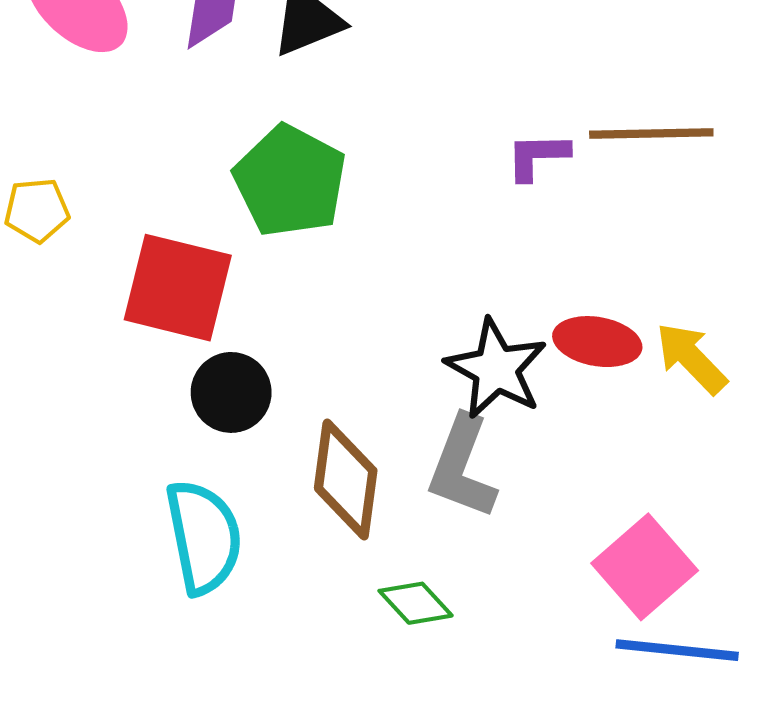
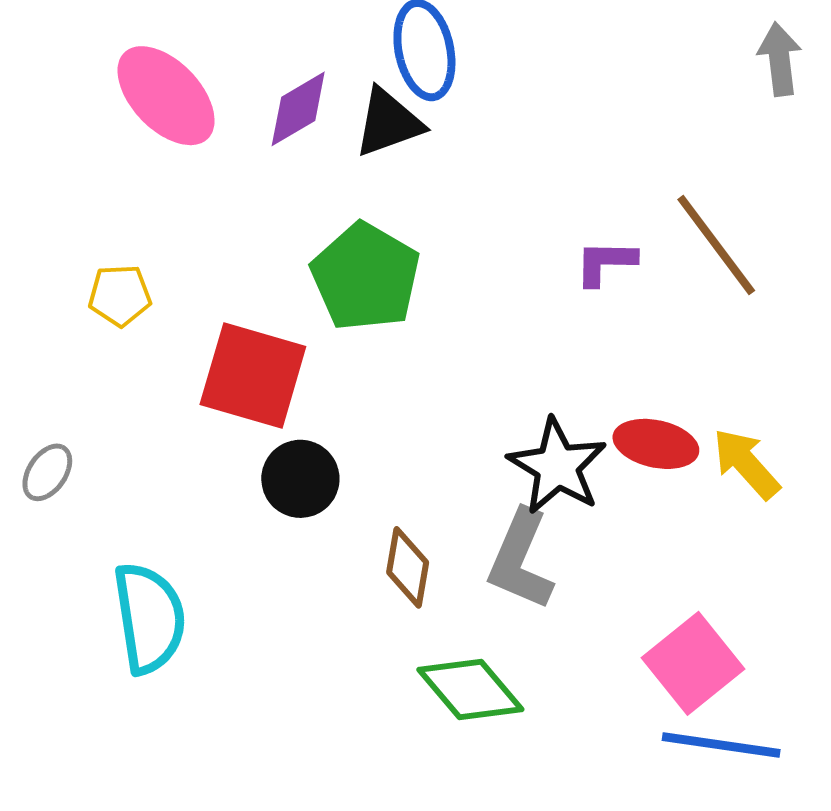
brown line: (651, 133) -> (716, 245), turned 52
brown diamond: (346, 480) -> (408, 567), size x0.7
cyan semicircle: (204, 537) -> (149, 618), moved
green diamond: (416, 603) -> (470, 690), size x1.5

